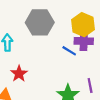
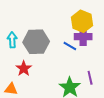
gray hexagon: (40, 22) -> (36, 42), moved

